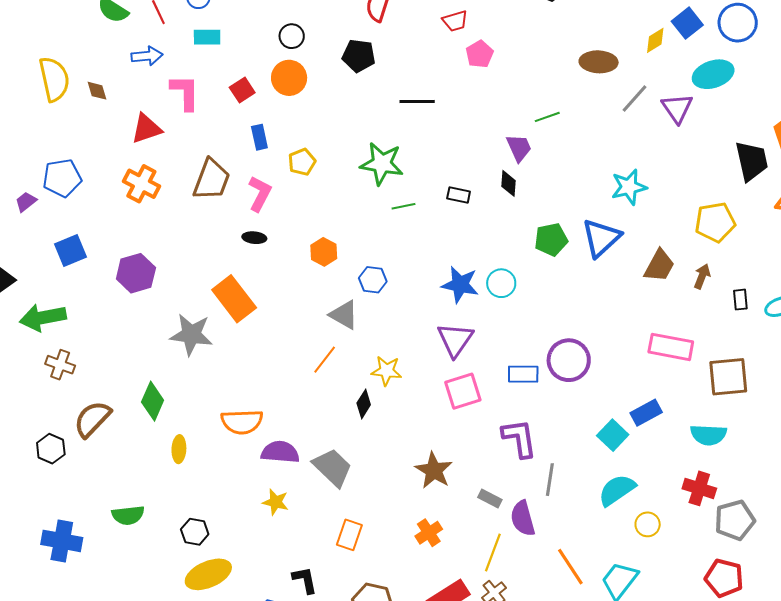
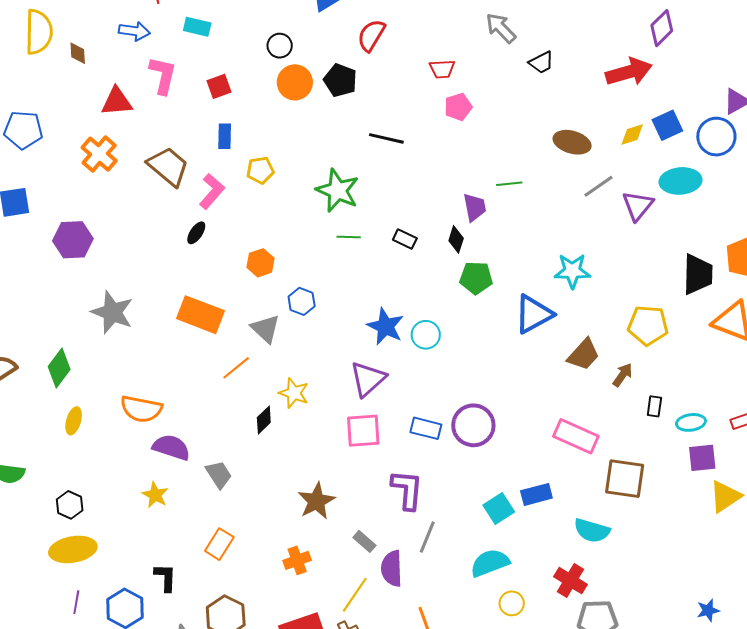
orange circle: (289, 78) -> (295, 82), moved
brown trapezoid: (211, 180) -> (168, 166), turned -84
black ellipse: (254, 238) -> (196, 233), turned -75
green pentagon: (551, 239) -> (476, 278), moved
orange rectangle: (234, 299) -> (201, 315), moved, turned -45
gray trapezoid: (333, 467) -> (219, 475), size x0.7

